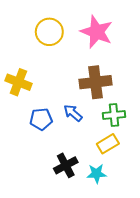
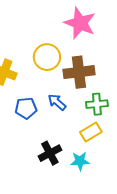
yellow circle: (49, 32) -> (47, 57), moved

